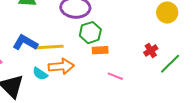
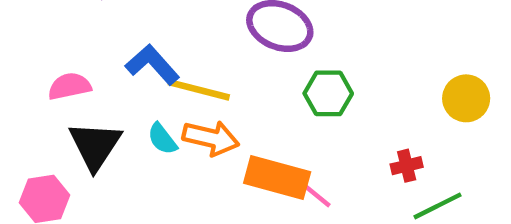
green hexagon: (90, 33) -> (328, 93), moved
orange rectangle: (100, 50) -> (277, 177), moved, size x1.8

